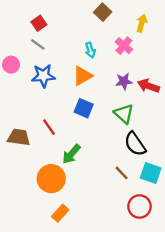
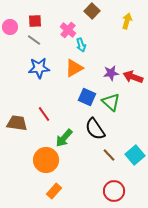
red square: (39, 23) -> (35, 21), turned 32
pink cross: (124, 46) -> (68, 30), moved
pink circle: (11, 65) -> (10, 27), moved
blue square: (84, 108) -> (87, 97), moved
black semicircle: (135, 144) -> (95, 129), moved
cyan square: (151, 173) -> (135, 155), turned 30
red circle: (139, 206) -> (114, 191), moved

